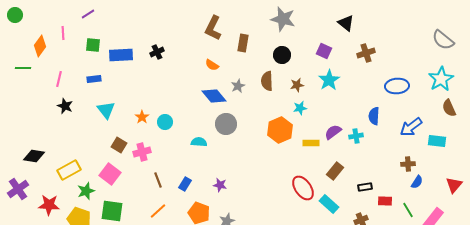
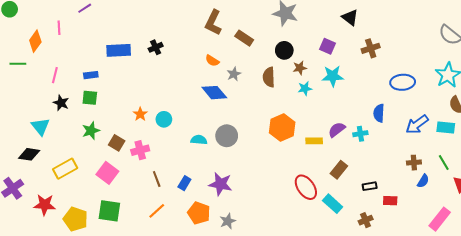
brown rectangle: (243, 43) -> (244, 38), turned -66
green square: (93, 45) -> (90, 98), moved
cyan star: (329, 80) -> (333, 76), turned 30
brown star: (297, 85) -> (300, 68), moved
gray star: (238, 86) -> (234, 74), moved
cyan star: (300, 108) -> (305, 88), moved
cyan triangle: (106, 110) -> (40, 127), moved
gray circle: (226, 124) -> (227, 136), moved
cyan rectangle: (437, 141) -> (446, 128), moved
purple star: (220, 185) -> (220, 184), size x1.6
green star: (86, 191) -> (91, 131), moved
green line: (408, 210) -> (444, 163), moved

